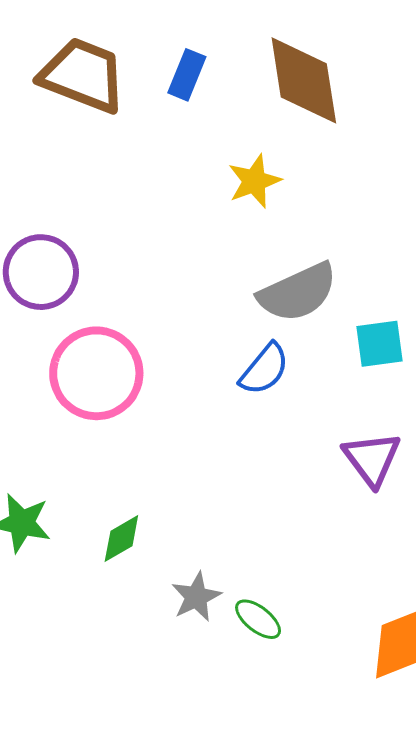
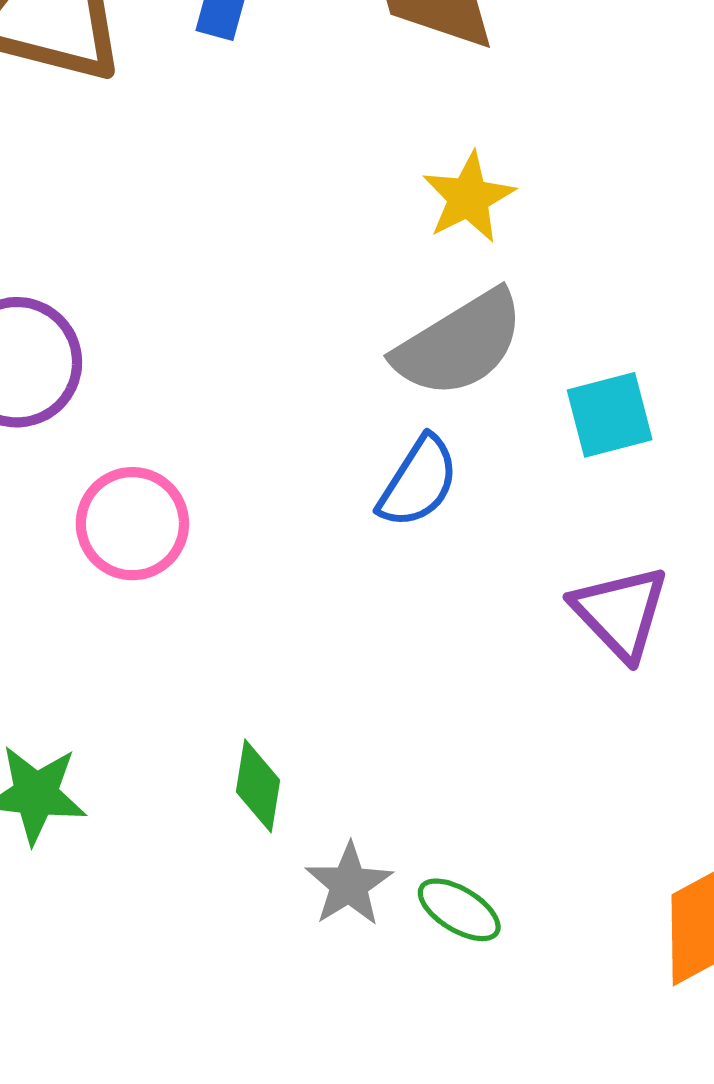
yellow star: (254, 181) -> (468, 197), moved
pink circle: (96, 373) -> (132, 524), size x0.7
green diamond: (121, 538) -> (258, 786), moved, turned -44

